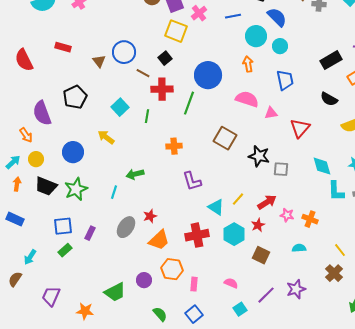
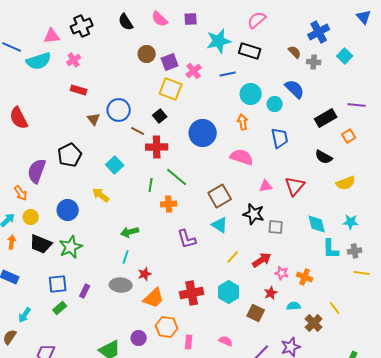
blue semicircle: (277, 17) -> (295, 89), moved
red rectangle: (63, 47) -> (79, 90), moved
green line: (189, 103) -> (177, 177), moved, turned -70
purple semicircle: (42, 113) -> (37, 171), turned 40
pink triangle: (271, 113) -> (266, 186), moved
green line: (147, 116) -> (151, 185), moved
brown square: (225, 138) -> (220, 196), turned 30
cyan line: (114, 192) -> (126, 257), moved
cyan triangle: (216, 207) -> (220, 225), moved
red star: (258, 225) -> (271, 293), moved
gray ellipse: (126, 227) -> (121, 285), turned 60
brown cross: (334, 273) -> (314, 323), moved

